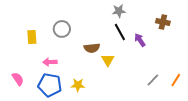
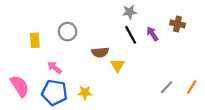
purple arrow: (140, 40) -> (152, 34), moved
pink arrow: (50, 62) -> (54, 68), turned 40
pink semicircle: (18, 79) -> (20, 86), size x1.5

